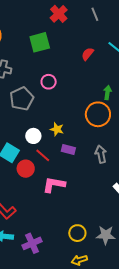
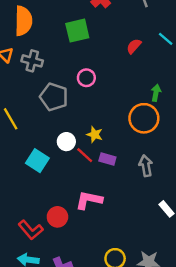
gray pentagon: (22, 99) -> (54, 97), turned -30
red line: (43, 155) -> (85, 155), moved
red circle: (26, 169) -> (57, 217), moved

